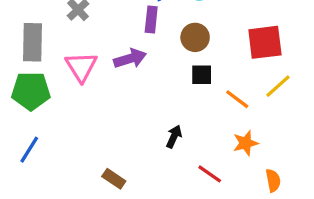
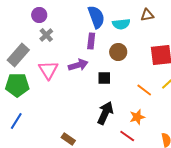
gray rectangle: (33, 42) -> (18, 55), turned 40
black square: (202, 75) -> (104, 78), moved
black arrow: (174, 137) -> (105, 113), size x1.6
orange star: (245, 143) -> (137, 117), moved

